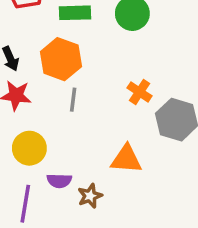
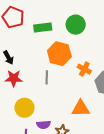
orange hexagon: (61, 59) -> (59, 54), moved

